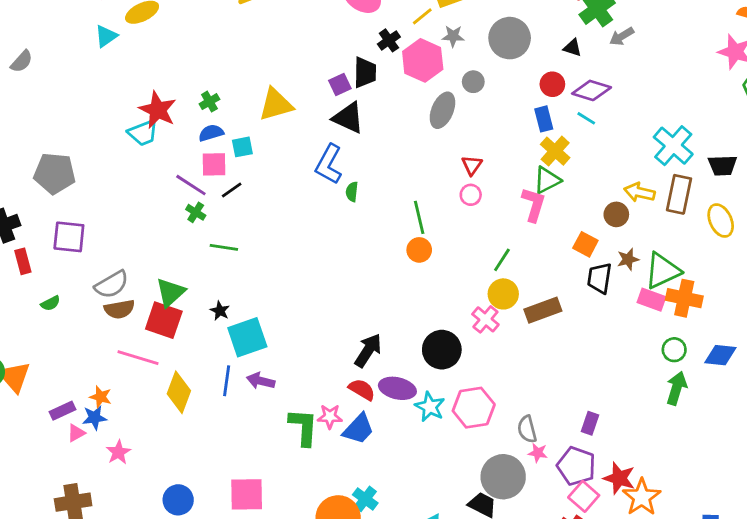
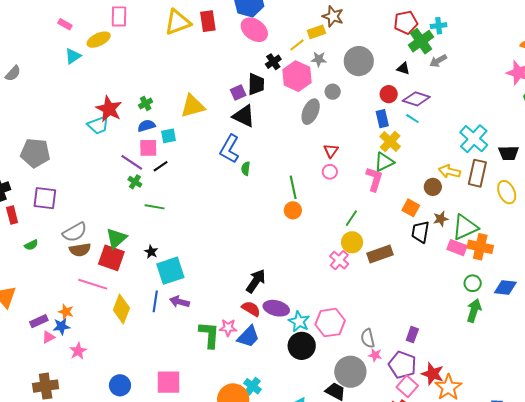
black circle: (442, 350) -> (302, 346), moved

